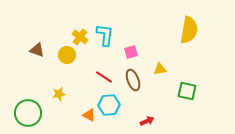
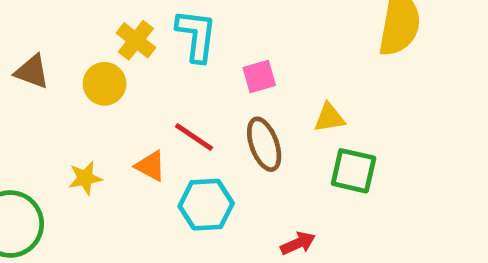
green square: (187, 91) -> (354, 171), moved
orange triangle: (89, 115) -> (150, 166), moved

